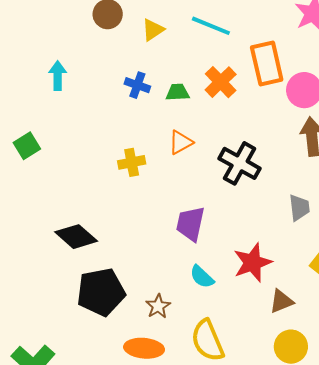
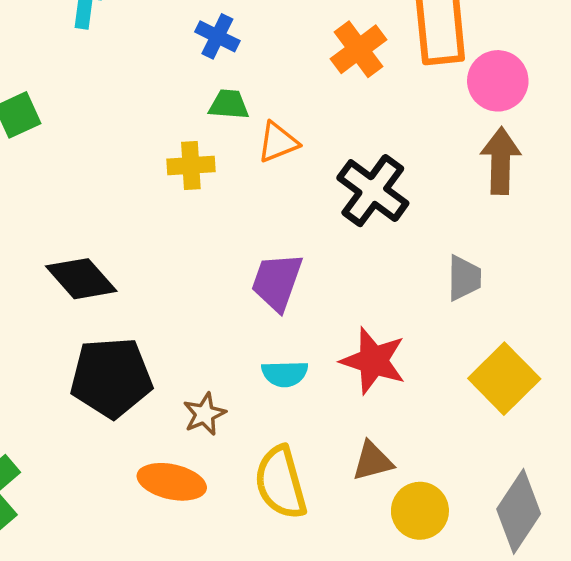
green trapezoid: (178, 92) -> (229, 104), moved
red star: (253, 263) -> (373, 361), turned 30
cyan semicircle: (202, 277) -> (285, 374), turned -52
brown triangle: (281, 301) -> (373, 461), moved

